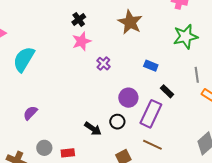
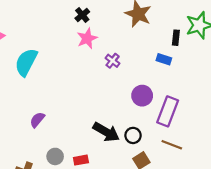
black rectangle: (167, 91) -> (176, 38), moved, turned 56
black circle: (117, 122) -> (133, 135), moved
black arrow: (93, 129) -> (106, 132), size x1.4

